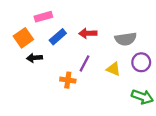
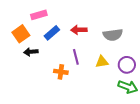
purple circle: (141, 62) -> (127, 65), moved
purple line: (85, 63) -> (76, 57), turned -42
yellow triangle: (113, 69) -> (102, 62), turned -32

